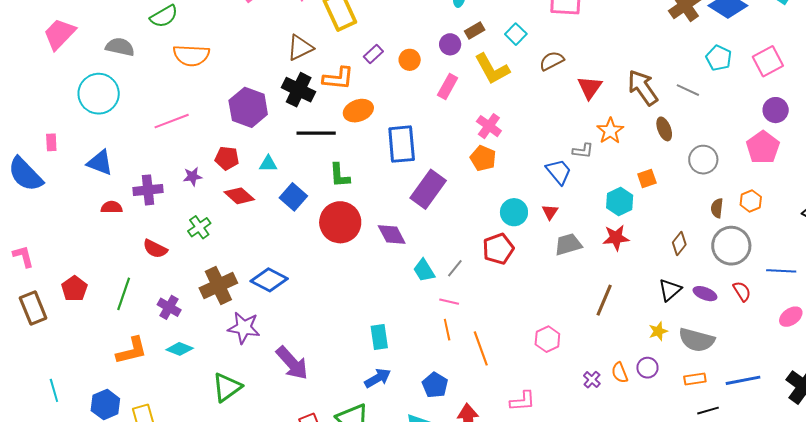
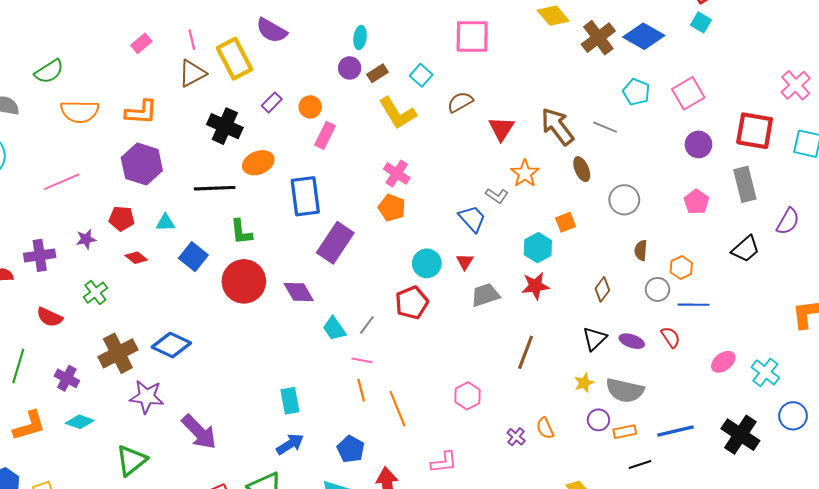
purple circle: (450, 44) -> (350, 68), moved
brown triangle: (300, 48) -> (192, 73), moved
orange L-shape: (338, 78) -> (141, 112), moved
pink rectangle: (448, 86) -> (325, 135), moved
black cross: (299, 90) -> (225, 126), moved
pink pentagon: (763, 147) -> (696, 202), moved, size x0.7
gray L-shape: (583, 151) -> (497, 196), turned 30
red diamond: (239, 196) -> (136, 258), size x0.7
orange hexagon: (751, 201) -> (681, 268), moved
gray circle: (731, 246) -> (657, 289), size x0.6
blue line: (781, 271) -> (694, 305), moved
purple circle: (647, 368) -> (598, 420), moved

